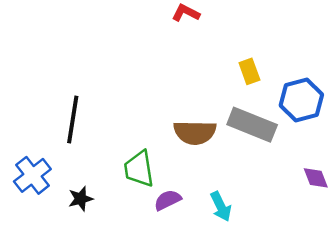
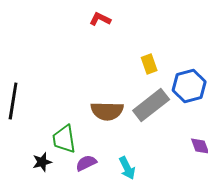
gray rectangle: (252, 125) -> (151, 105), turned -60
black star: (81, 199) -> (42, 162), moved

